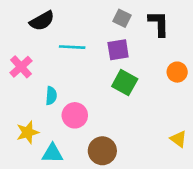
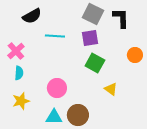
gray square: (122, 18) -> (93, 14), size x1.5
cyan semicircle: (51, 96) -> (19, 73), moved
yellow triangle: (178, 139) -> (111, 89), moved
cyan triangle: (52, 153) -> (54, 117), moved

